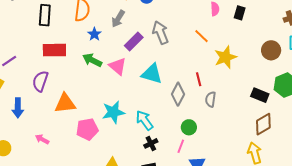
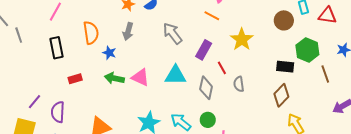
orange line: (201, 36) -> (212, 16), moved
purple rectangle: (134, 41) -> (204, 50), moved
red rectangle: (54, 50) -> (75, 79), size x0.6
purple semicircle: (40, 81) -> (58, 112), moved
brown diamond: (263, 124) -> (281, 95), moved
green circle: (189, 127) -> (208, 120), moved

